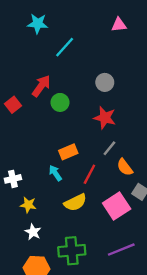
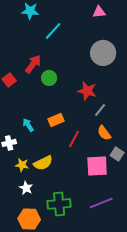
gray circle: (105, 82) -> (103, 53), moved, size x1.6
gray line: (109, 148) -> (100, 110), moved
cyan arrow: (55, 173) -> (28, 125), moved
yellow semicircle: (75, 202) -> (43, 163), moved
pink square: (117, 206) -> (97, 166), turned 30

